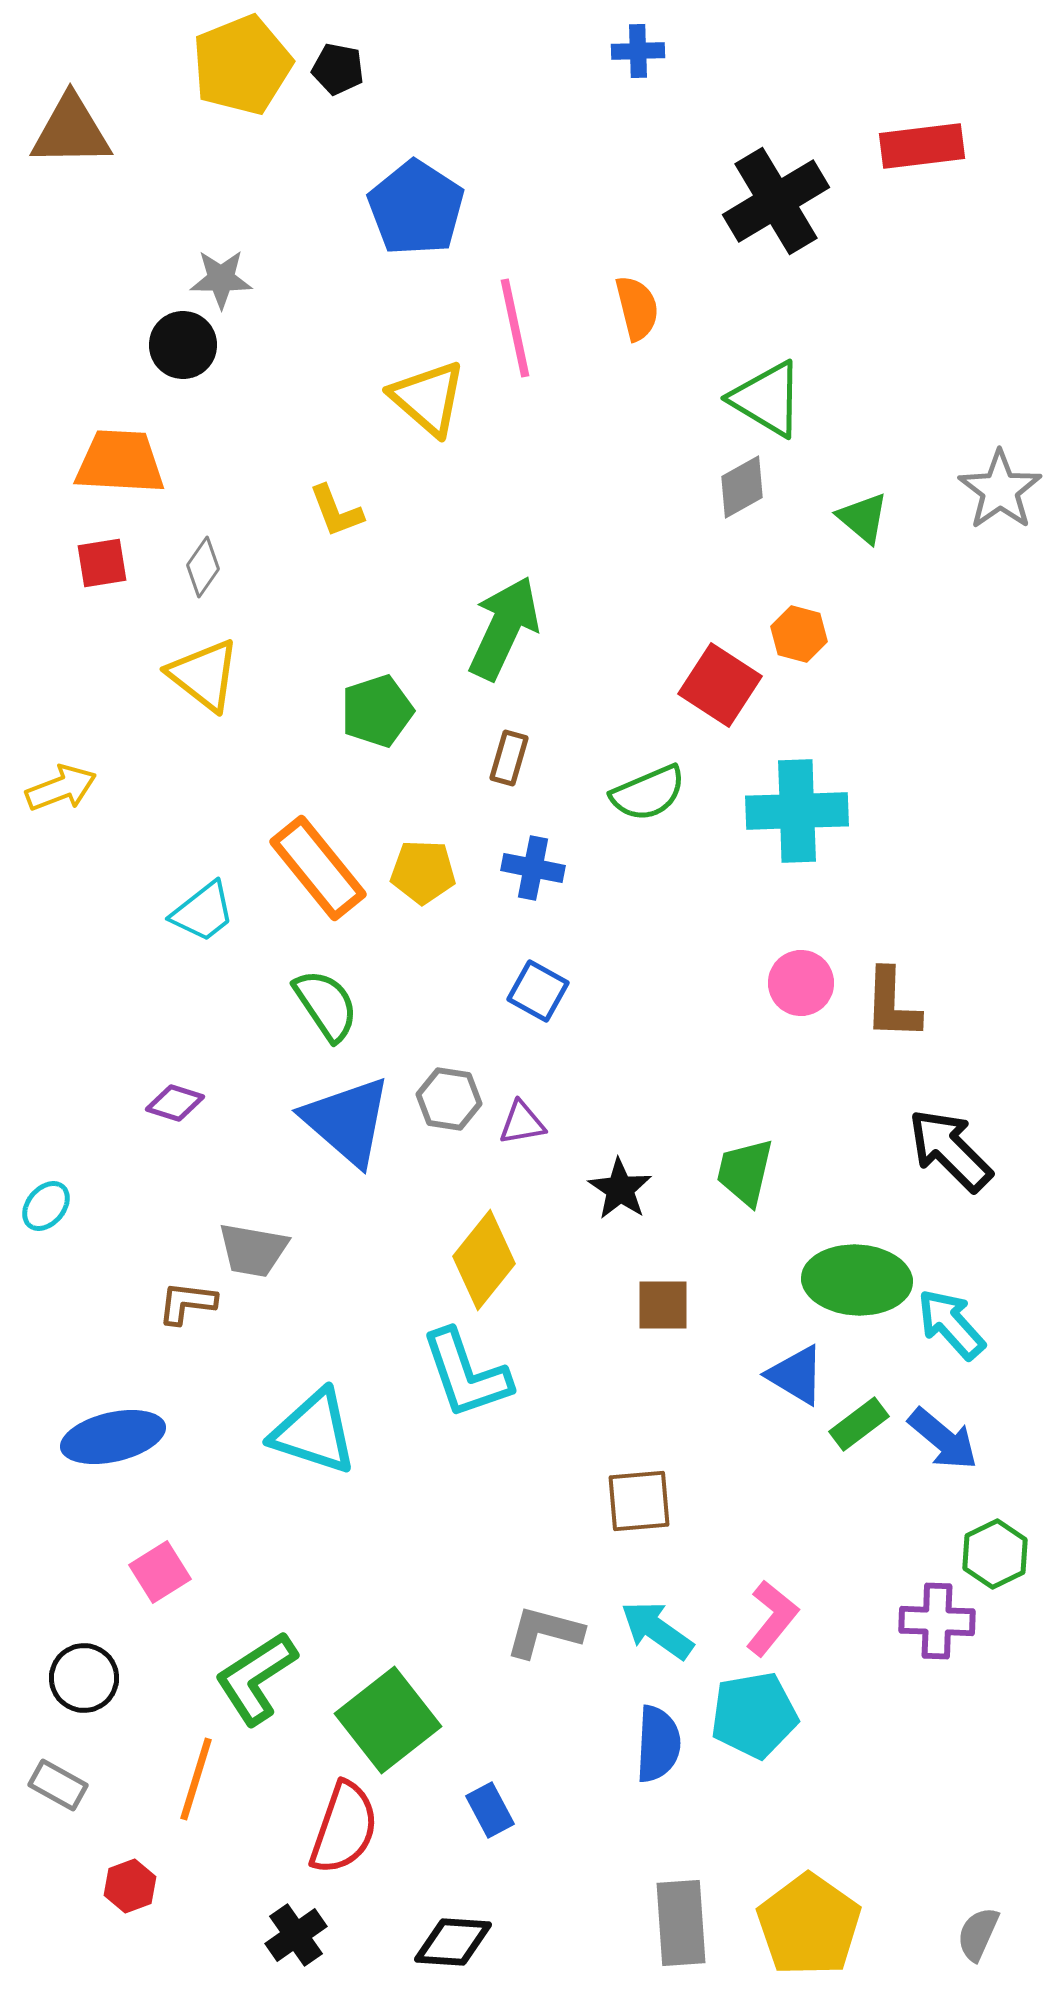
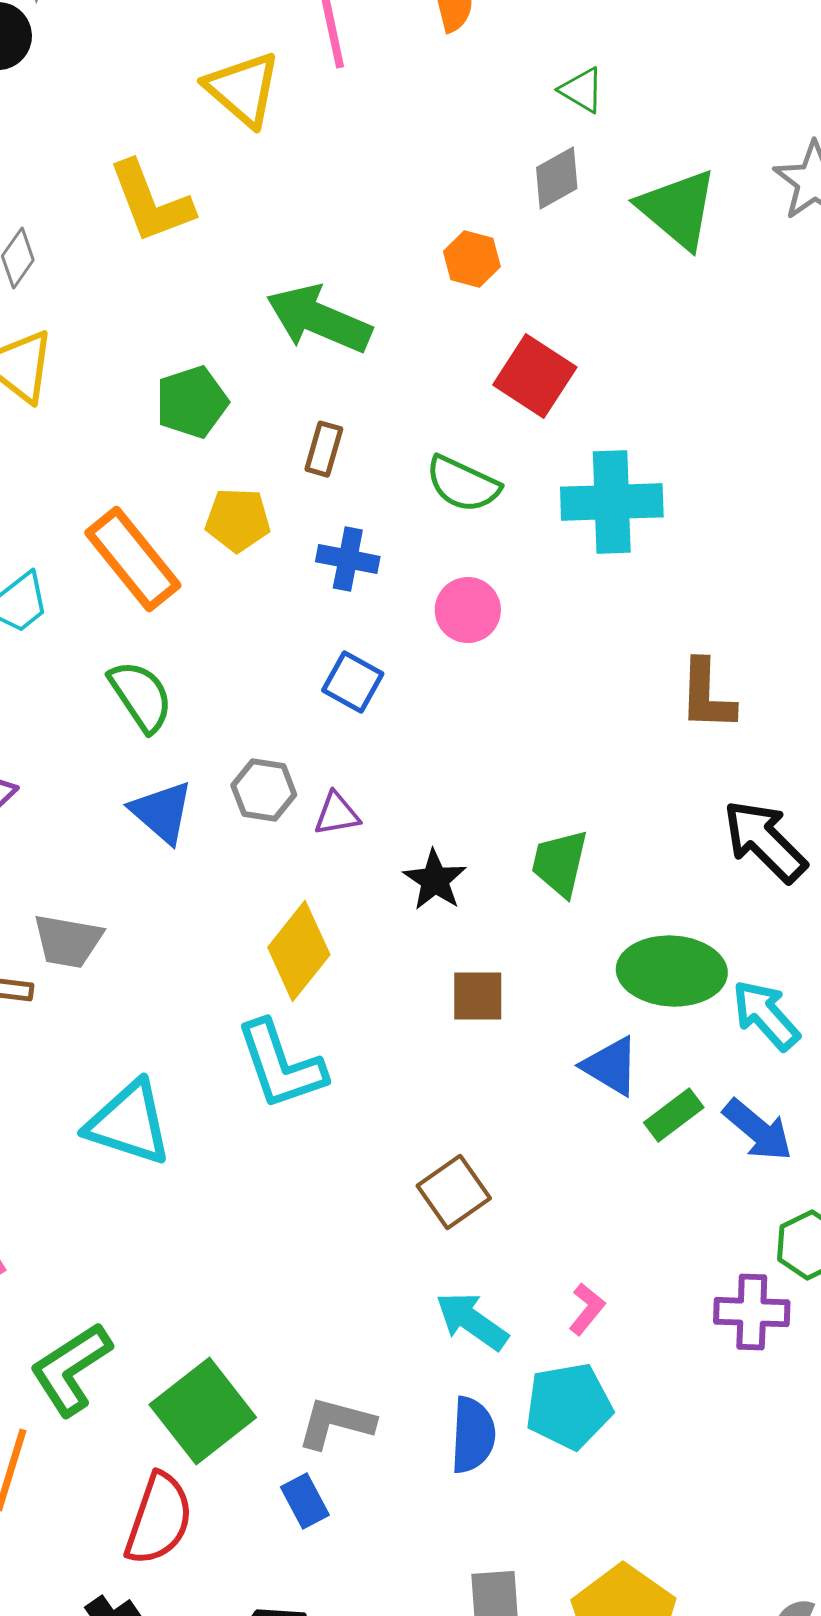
green triangle: (767, 399) -> (582, 90), size x0.6
yellow L-shape: (336, 511) -> (151, 202), size x1.6
green triangle: (863, 518) -> (678, 209), size x1.6
green arrow: (504, 628) -> (319, 319), turned -92
orange hexagon: (799, 634) -> (472, 259), moved
green semicircle: (648, 793) -> (463, 484), turned 48
yellow pentagon: (423, 872) -> (238, 520), moved
pink circle: (801, 983) -> (468, 610), moved
blue triangle: (347, 1121) -> (162, 812), size x0.7
brown square: (639, 1501) -> (454, 1192), turned -30
pink L-shape: (772, 1618) -> (587, 1309), size x0.7
gray L-shape: (544, 1632) -> (336, 1423), moved

